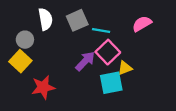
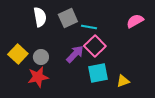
pink semicircle: (142, 24) -> (135, 21), moved
gray circle: (25, 40) -> (41, 57), moved
yellow triangle: (125, 68) -> (123, 81), moved

